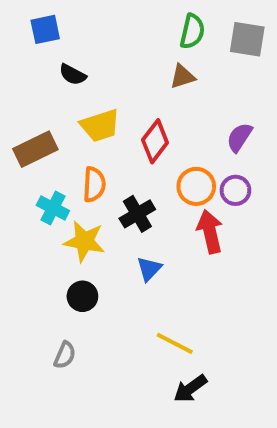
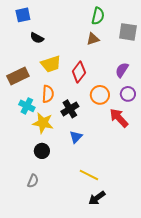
gray square: (247, 39) -> (128, 32), moved
purple circle: (235, 190) -> (128, 94), moved
red arrow: (210, 232) -> (119, 118), moved, turned -30

